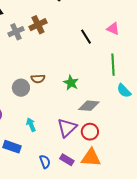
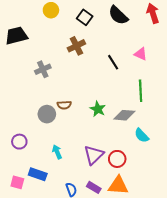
brown cross: (38, 25) -> (76, 46), moved
gray cross: (16, 32) -> (43, 69), moved
cyan semicircle: (124, 91) -> (142, 136), moved
gray diamond: (89, 106) -> (124, 115), moved

